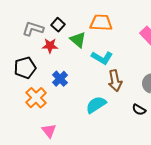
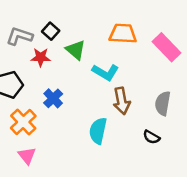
orange trapezoid: (101, 23) -> (123, 34), moved
cyan semicircle: (96, 105) -> (98, 131), turned -45
pink triangle: (49, 131) -> (27, 156), moved

